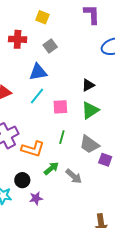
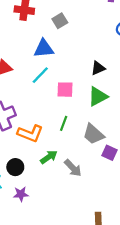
purple star: (36, 198) -> (21, 194), moved

